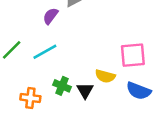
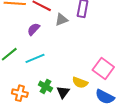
purple semicircle: (50, 16) -> (34, 29), moved
pink square: (133, 55) -> (103, 69), turned 35

